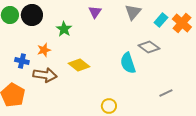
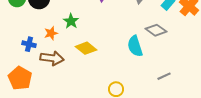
green star: (64, 29) -> (71, 21), moved
gray line: (166, 93) -> (164, 76), moved

